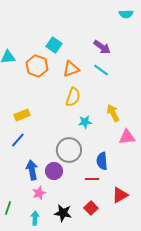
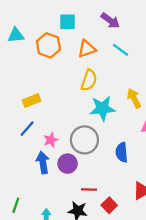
cyan square: (54, 45) -> (68, 22), turned -35
purple arrow: (102, 47) -> (110, 21), moved
cyan star: (85, 122) -> (102, 108), size x1.6
red line: (92, 179) -> (89, 189), moved
pink star: (39, 193) -> (51, 140), moved

